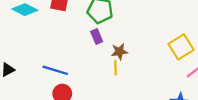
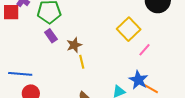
yellow line: (115, 67) -> (82, 62), moved

